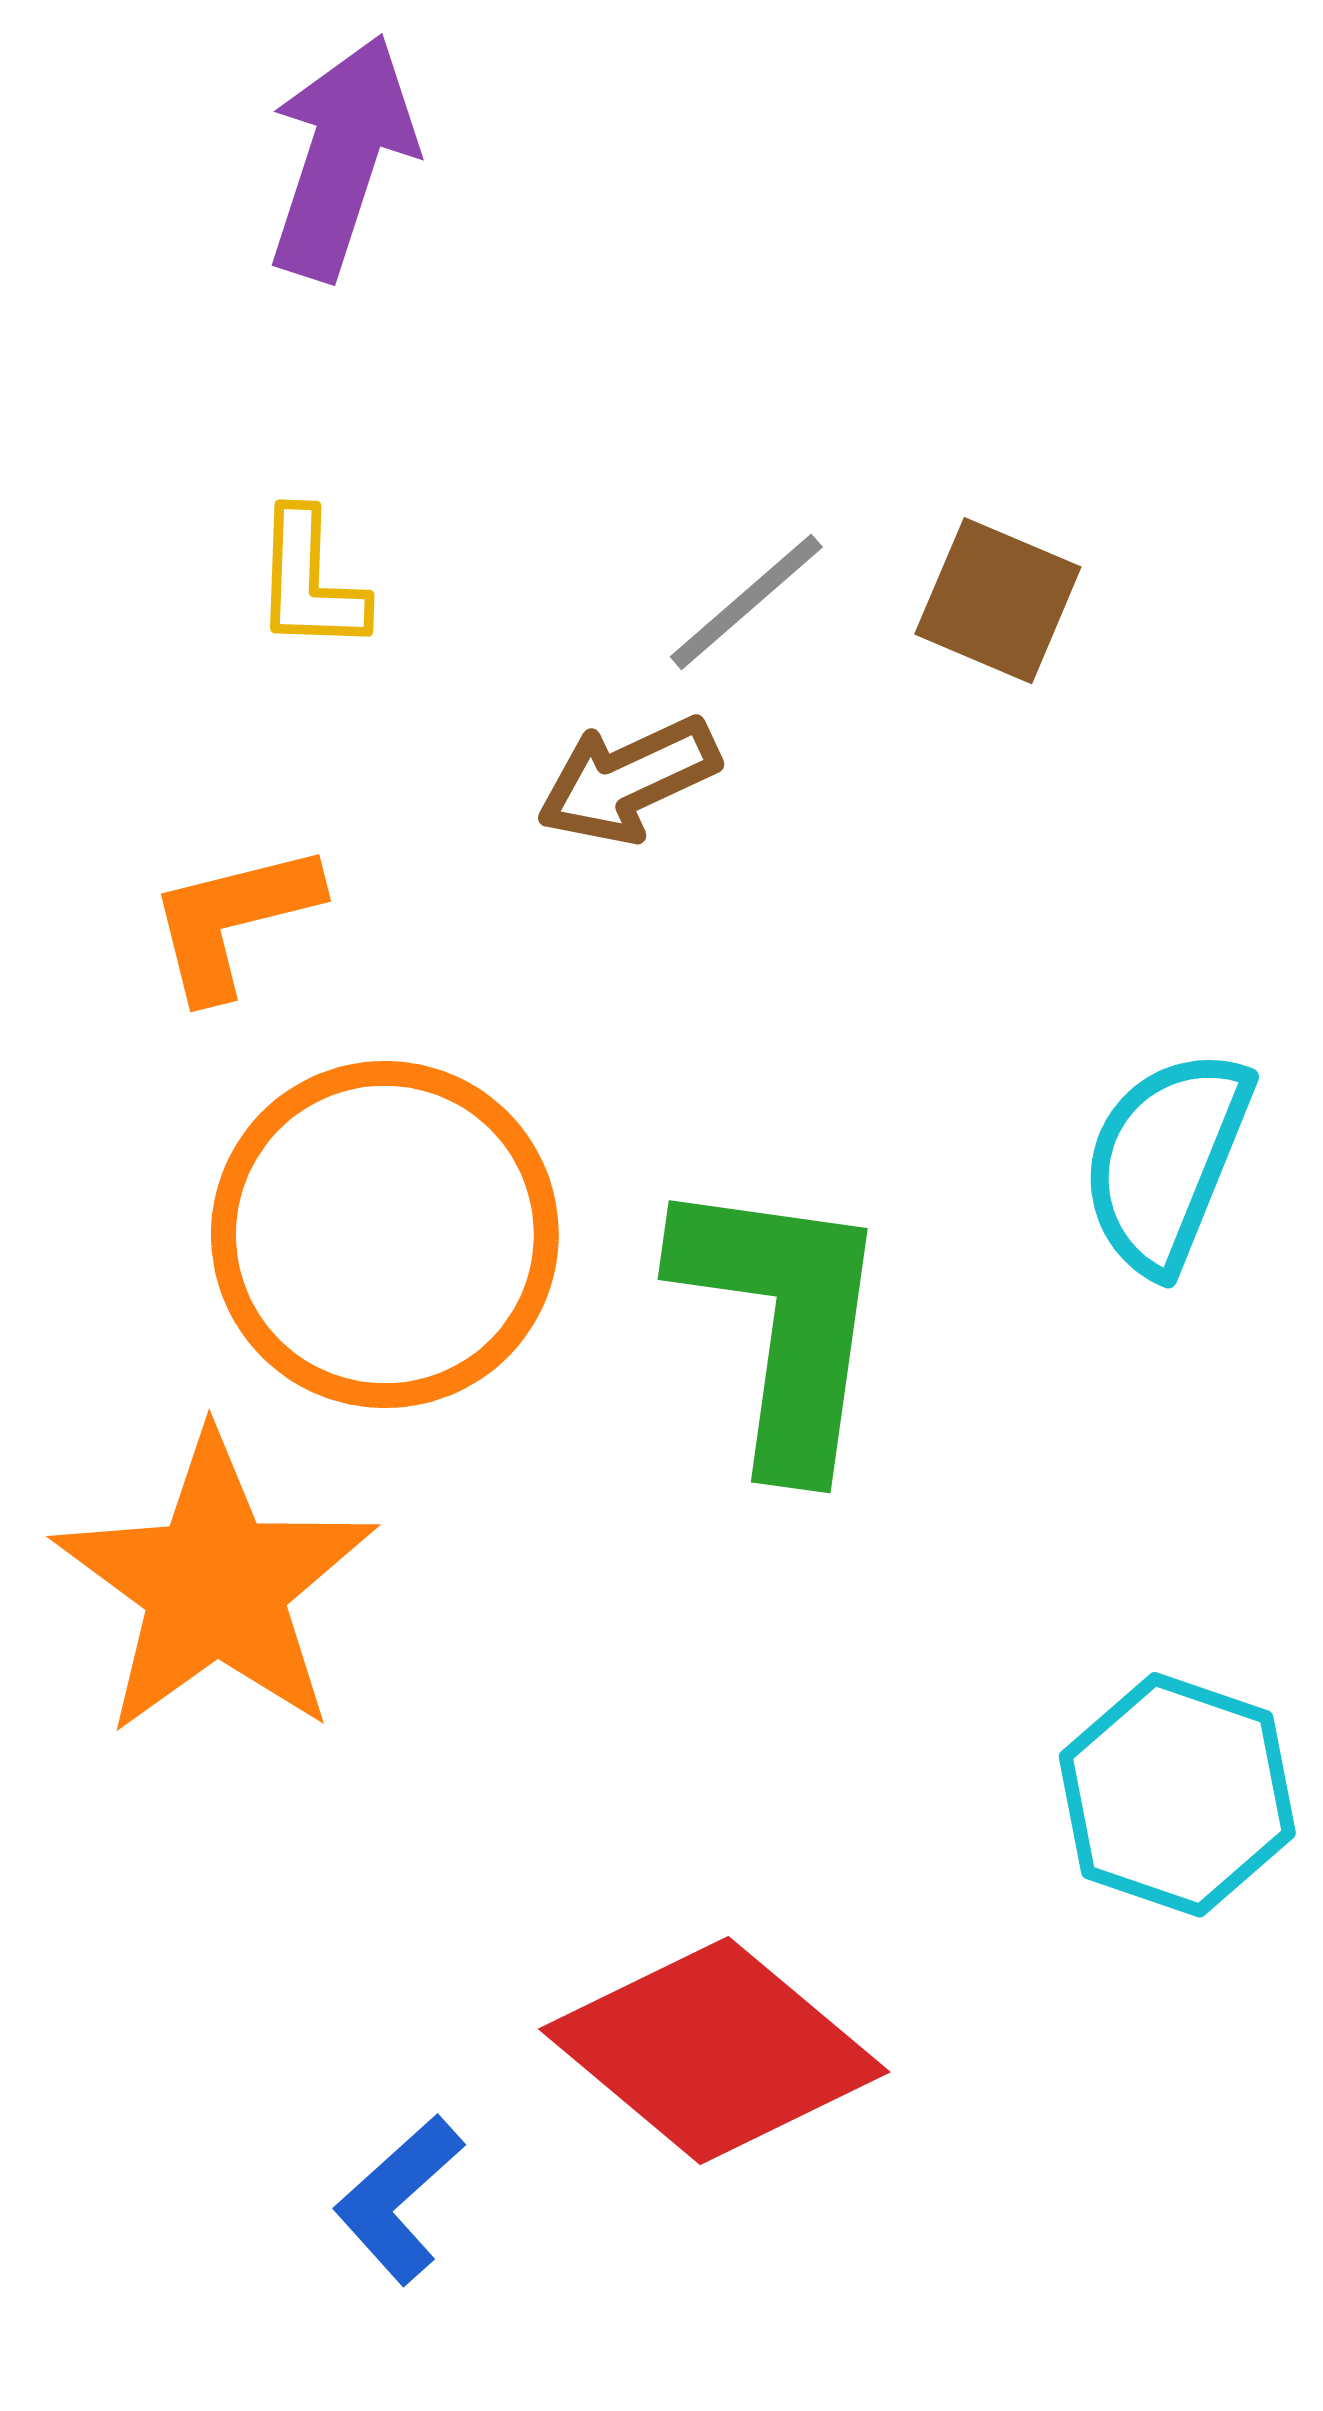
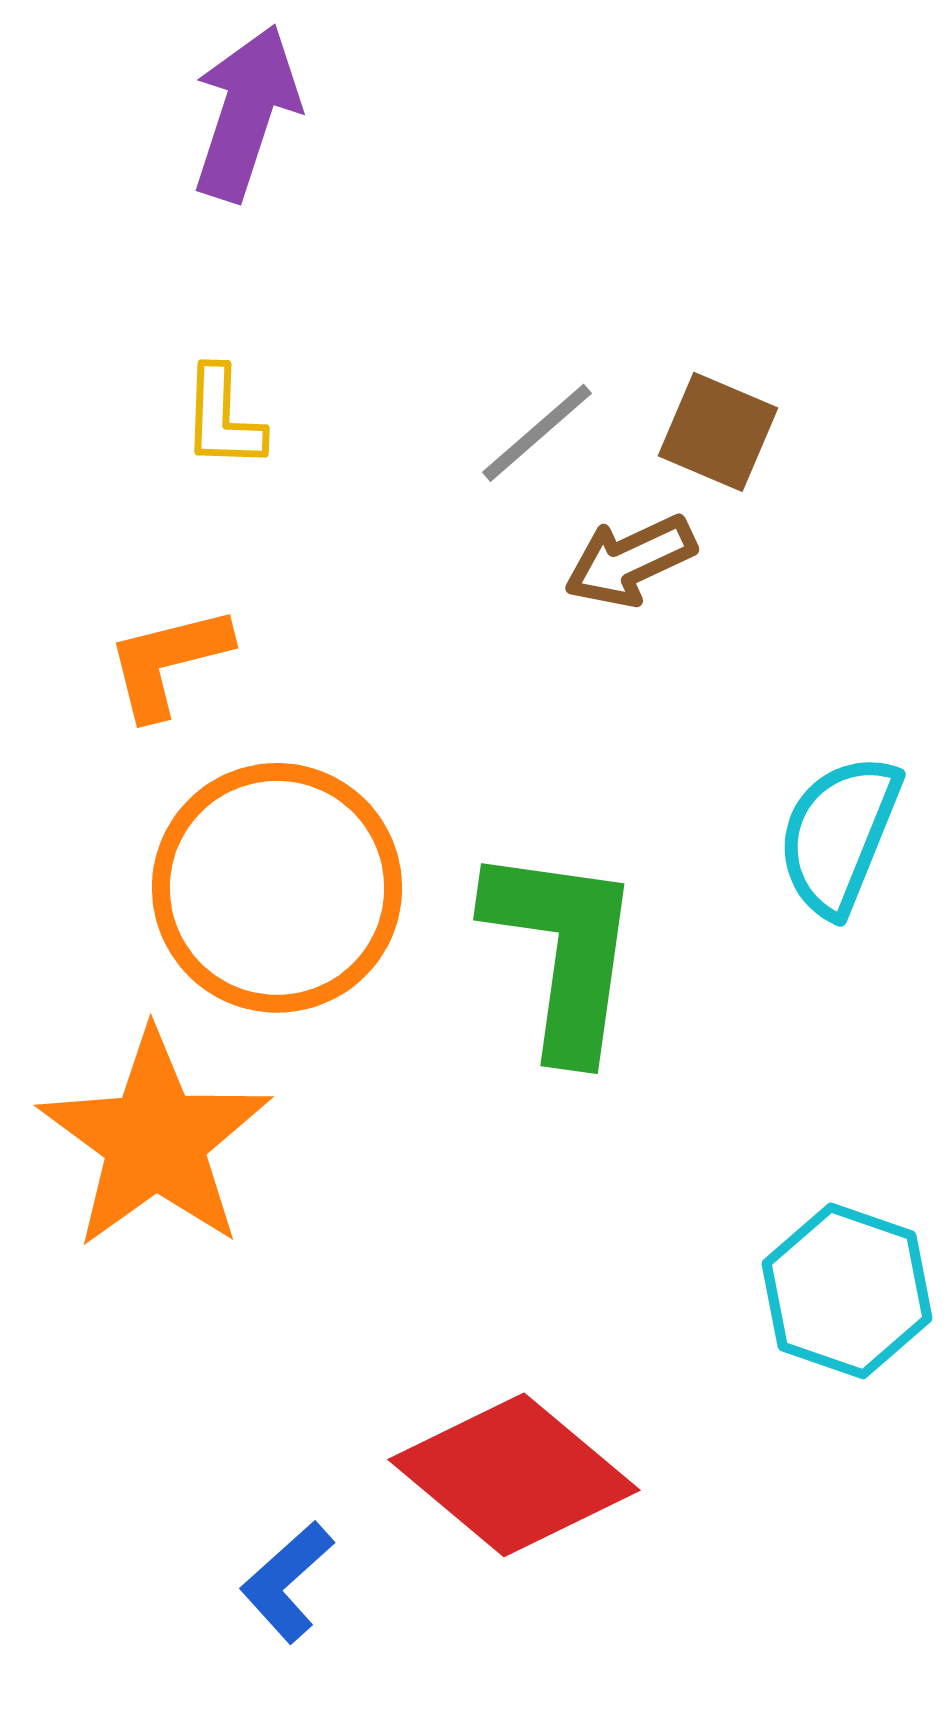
brown arrow: (628, 780) -> (630, 561), moved

